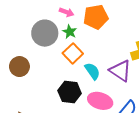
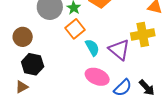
black hexagon: (70, 92) -> (33, 64), moved

